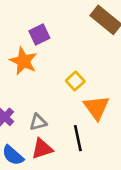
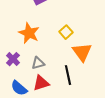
orange star: (23, 61) -> (29, 33), moved

